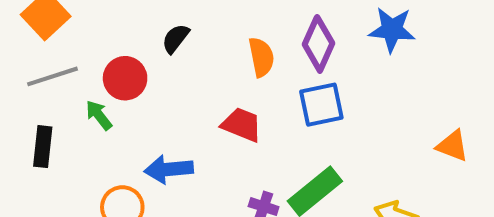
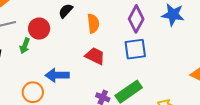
orange semicircle: (261, 57) -> (93, 23), moved
green arrow: (99, 115) -> (25, 46), turned -126

